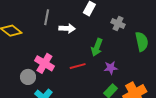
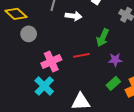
pink cross: (44, 63) -> (51, 62), moved, turned 30
gray circle: (28, 77) -> (29, 34), moved

